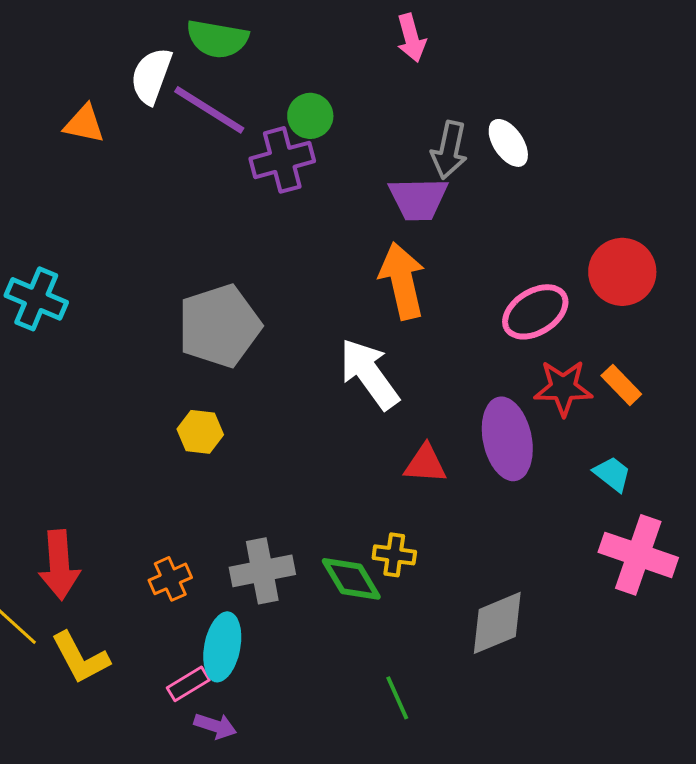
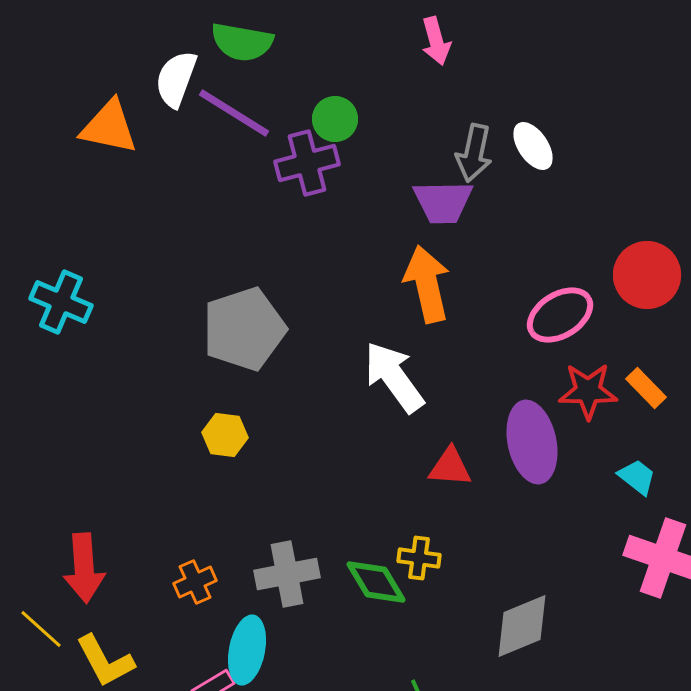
orange triangle: (84, 124) -> (109, 127), size x1.4

